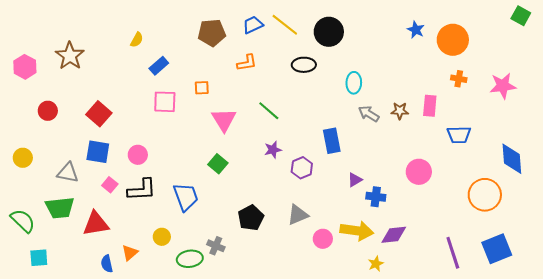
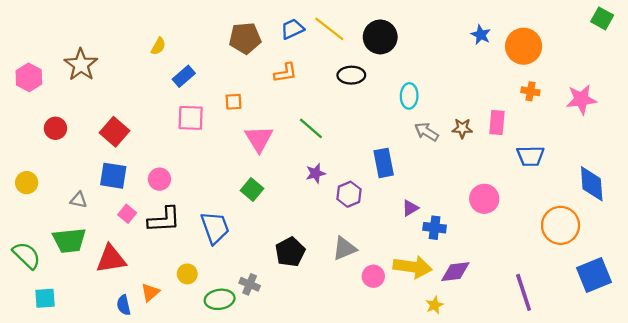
gray triangle: (68, 173) -> (79, 200), size x0.7
blue square: (497, 249) -> (594, 275), moved

